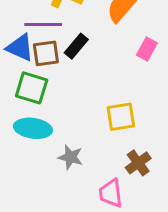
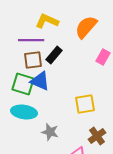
blue triangle: (20, 48) -> (40, 81), moved

